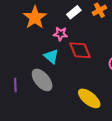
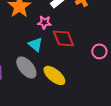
yellow ellipse: (89, 98) -> (54, 75), moved

